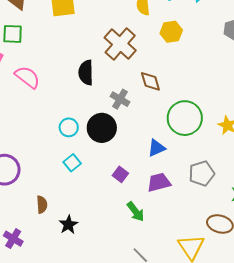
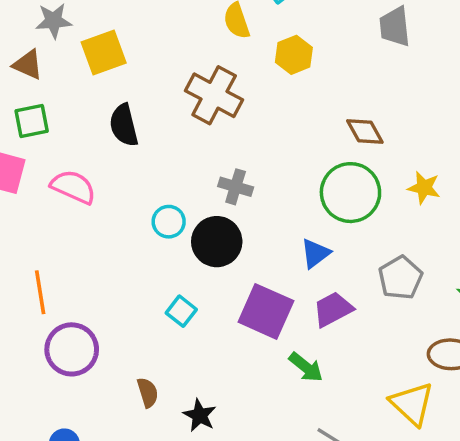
black semicircle: (86, 73) -> (124, 125), moved
brown diamond: (150, 81) -> (365, 132), moved
cyan circle: (69, 127) -> (169, 222), moved
purple square: (120, 174) -> (266, 311), size x2.0

